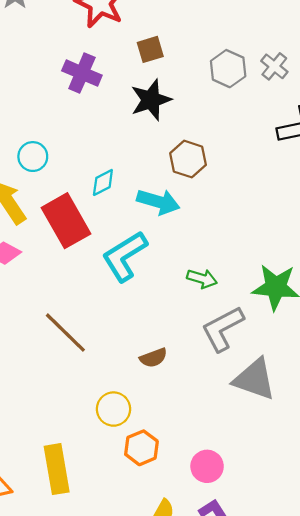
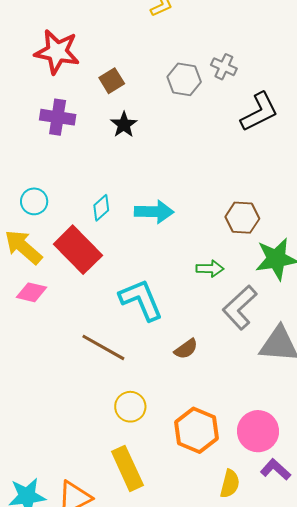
black star: (151, 100) -> (124, 125), size x0.7
brown hexagon: (188, 159) -> (242, 218), moved
cyan L-shape: (125, 256) -> (141, 300), moved, turned 114
yellow circle: (114, 409) -> (130, 407), moved
orange hexagon: (141, 448) -> (196, 430), size x1.4
pink circle: (207, 466) -> (258, 431), size x1.4

